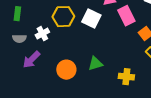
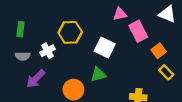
white square: (91, 19) -> (105, 48), moved
green triangle: (95, 64) -> (98, 74), moved

